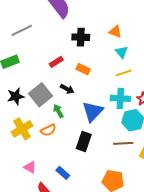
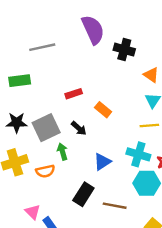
black cross: (81, 37) -> (124, 50), moved
blue triangle: (93, 111) -> (102, 162), size x0.7
brown line: (123, 143) -> (115, 206), moved
pink triangle: (30, 167) -> (33, 212), moved

